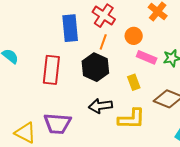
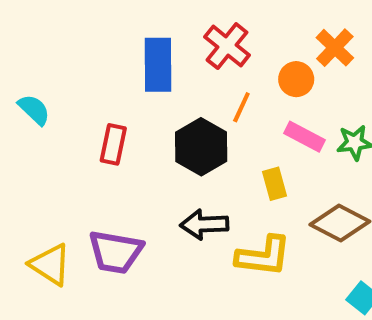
orange circle: (134, 36) -> (296, 79), moved
orange line: (103, 42) -> (241, 107), moved
red rectangle: (51, 70) -> (113, 144), size x0.7

